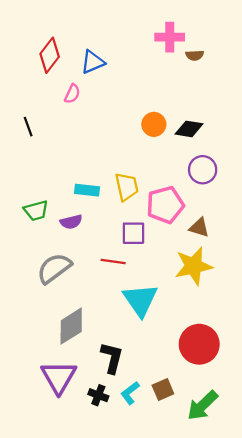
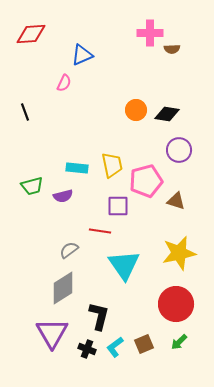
red diamond: (50, 55) -> (31, 34), moved, turned 48
yellow star: (194, 266) -> (179, 253), moved
gray semicircle: (54, 268) -> (69, 250), moved, size x0.6
green arrow: (203, 405) -> (179, 342), moved, size x0.6

